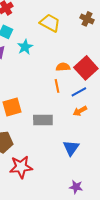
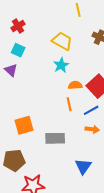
cyan star: (25, 47) -> (61, 65), moved
orange arrow: (80, 111) -> (92, 129), turned -144

